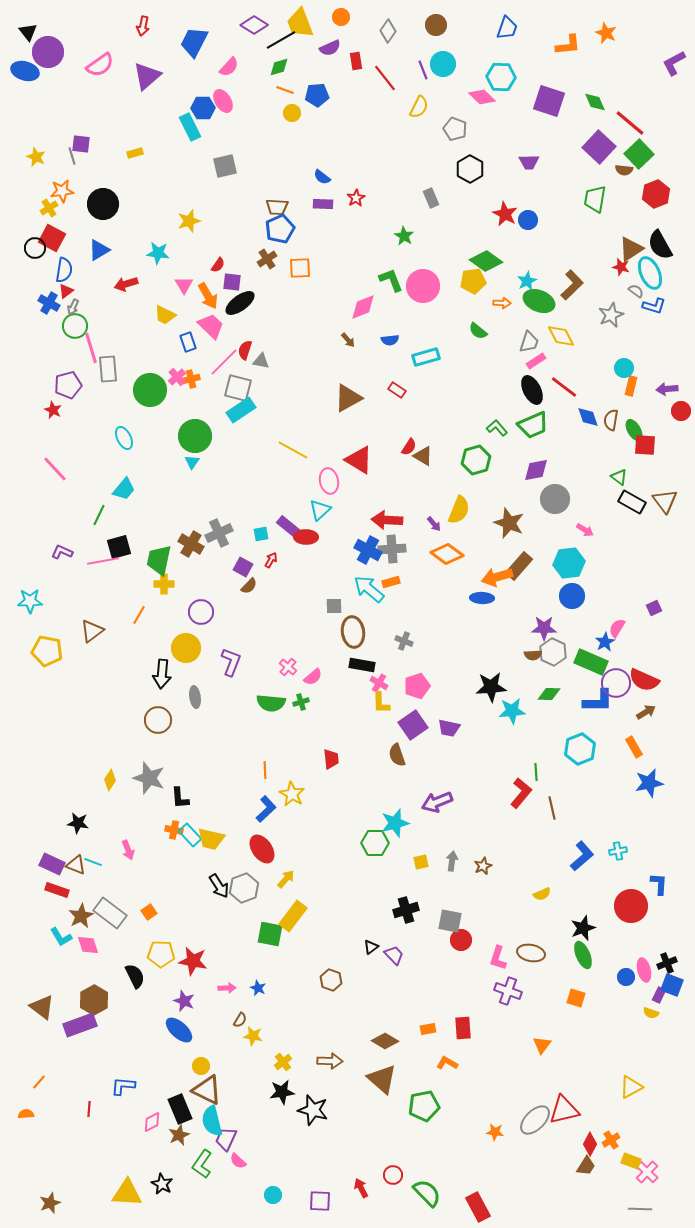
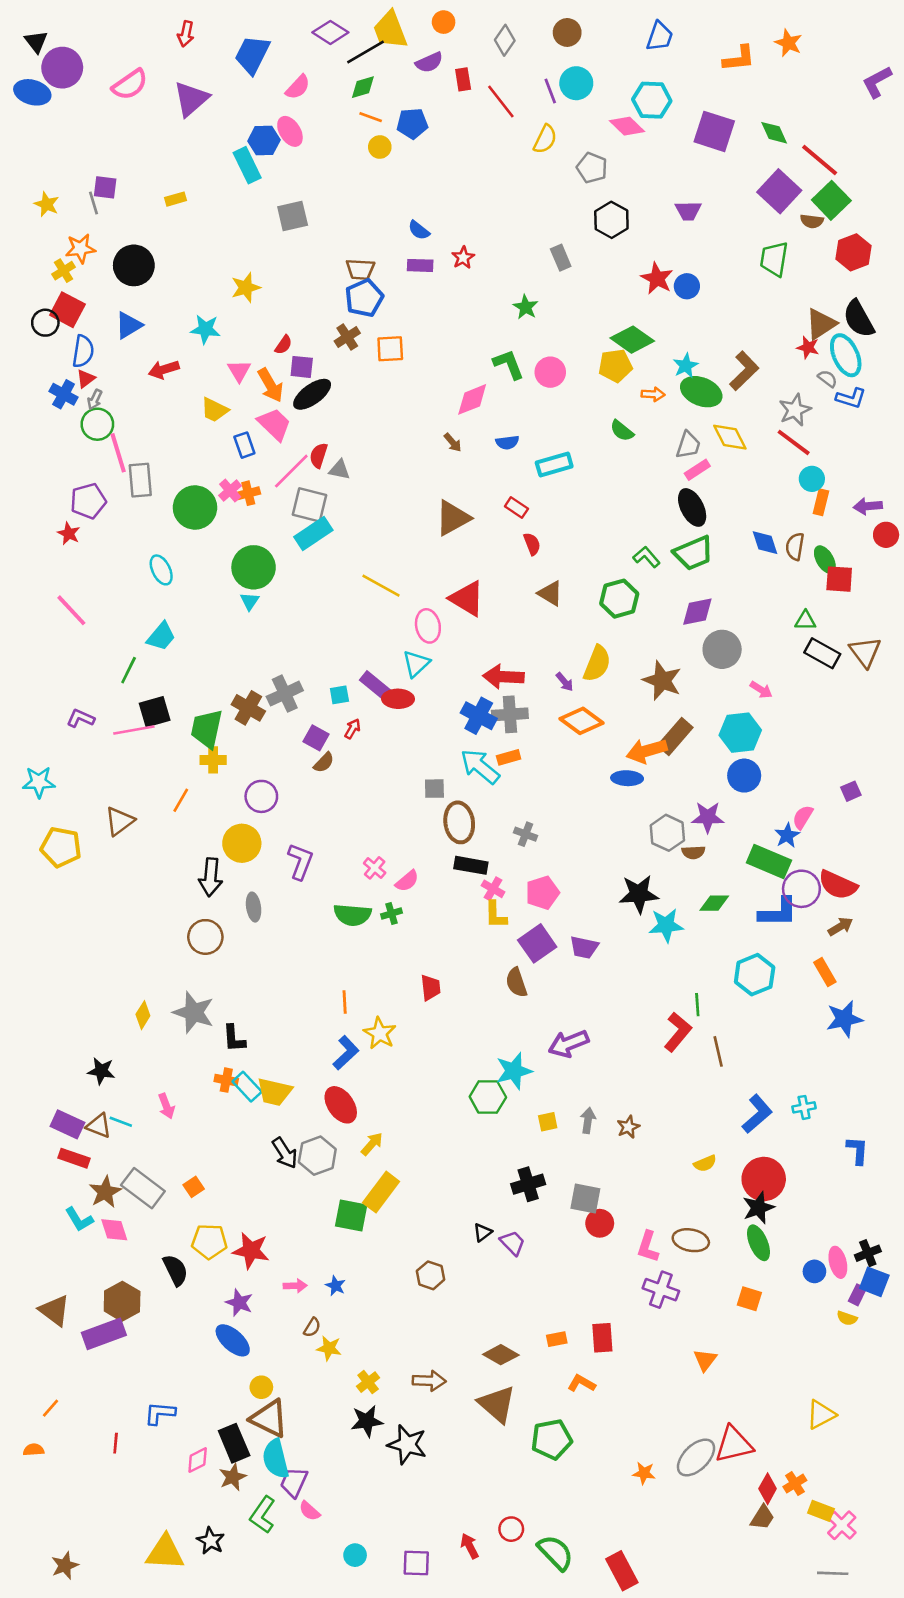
pink circle: (423, 286) -> (550, 372), size x0.7
red line: (564, 387) -> (794, 442), moved
red semicircle: (409, 447) -> (532, 544), moved, turned -54
green triangle: (619, 477) -> (805, 621), turned -36
gray hexagon: (553, 652) -> (667, 833), moved
red circle: (631, 906) -> (764, 1179), moved

